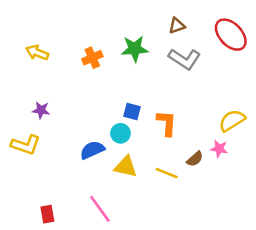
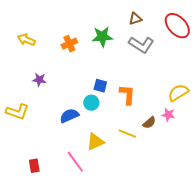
purple star: (41, 110) -> (39, 80), moved
yellow triangle: (126, 167) -> (95, 142), moved, turned -36

